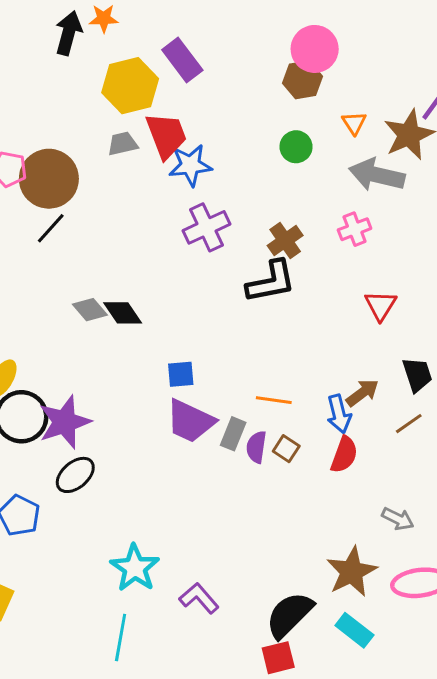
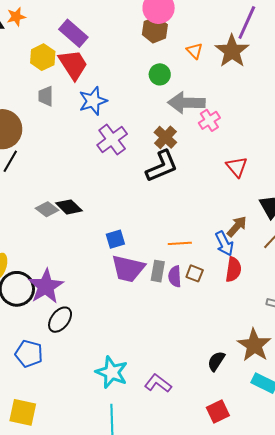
yellow hexagon: (130, 86) -> (43, 57), size x0.7
red trapezoid: (166, 135) -> (73, 65), moved
gray trapezoid: (123, 144) -> (46, 96), turned -65
gray arrow: (377, 175) -> (186, 103), moved
black semicircle: (289, 615) -> (216, 361), moved, size x0.6

